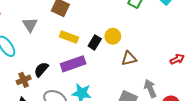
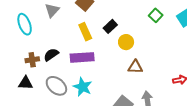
yellow rectangle: (69, 37) -> (85, 32), turned 30
black rectangle: (95, 42) -> (110, 26), moved

